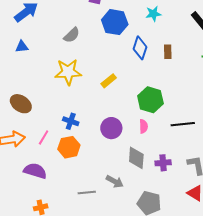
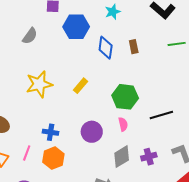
gray semicircle: (72, 35) -> (30, 36), moved
gray diamond: (136, 158) -> (122, 157), turned 65

